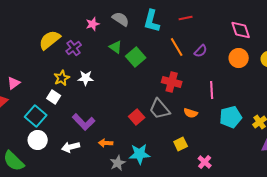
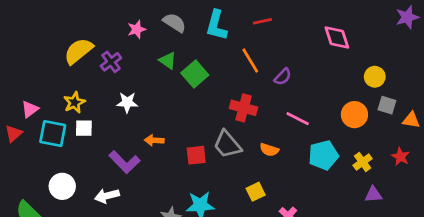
purple semicircle: (201, 51) -> (283, 77), moved
orange circle: (239, 58) -> (354, 115), moved
yellow star: (62, 78) -> (74, 102), moved
pink line: (212, 90) -> (298, 119), turned -60
white square: (54, 97) -> (84, 128), turned -32
cyan square: (36, 116) -> (53, 134), moved, turned -30
red square: (137, 117) -> (196, 155), turned 35
orange arrow: (106, 143) -> (154, 140), moved

